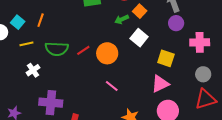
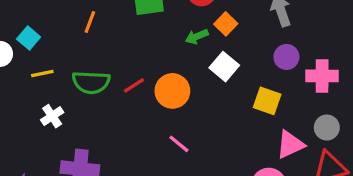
orange line: (41, 20) -> (90, 22), moved
purple circle: (176, 23) -> (286, 57), moved
pink triangle: (160, 84) -> (290, 145), moved

